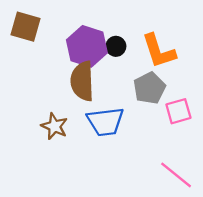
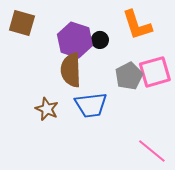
orange L-shape: (159, 51) -> (137, 25), moved
pink square: (178, 111) -> (155, 72), moved, size x1.4

